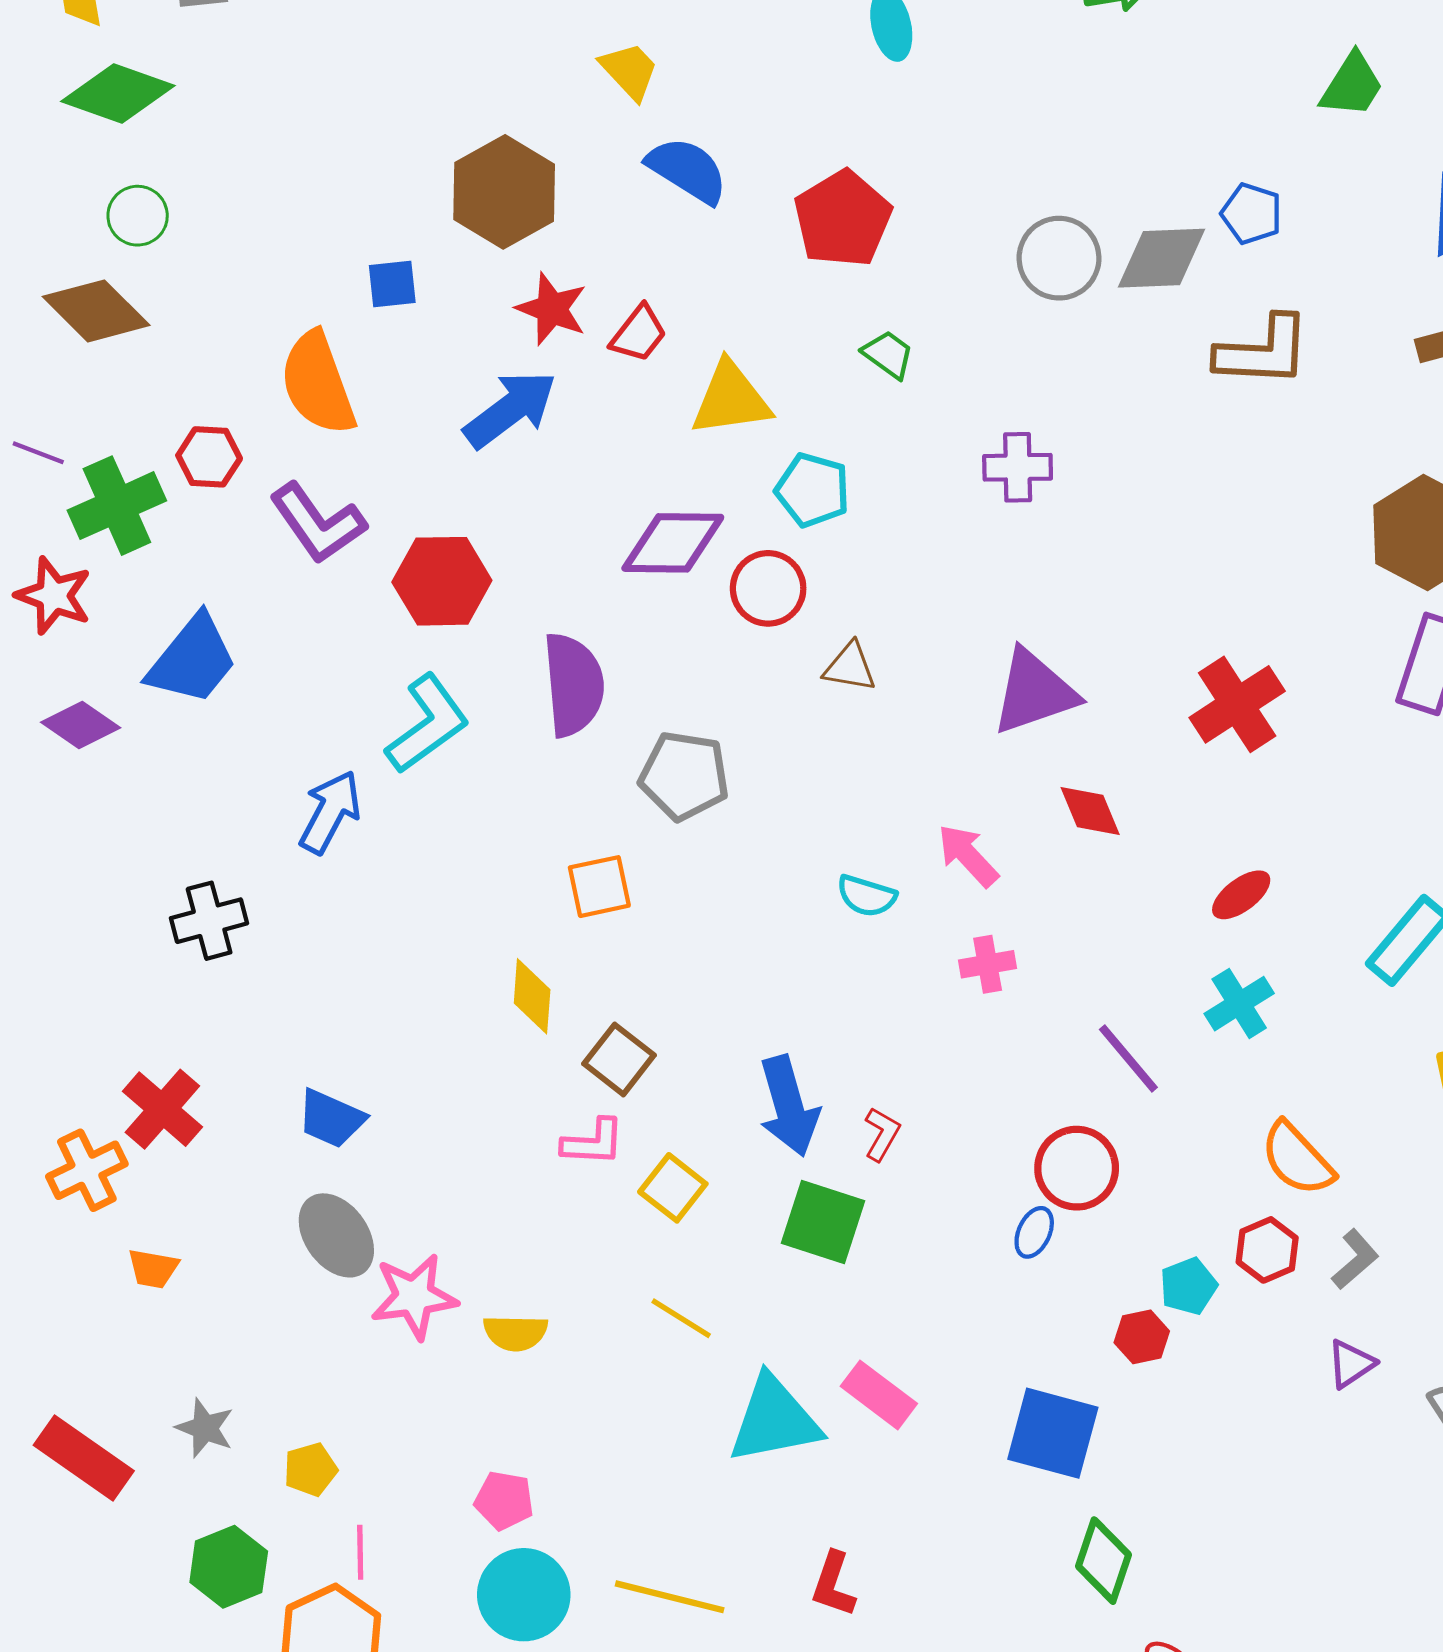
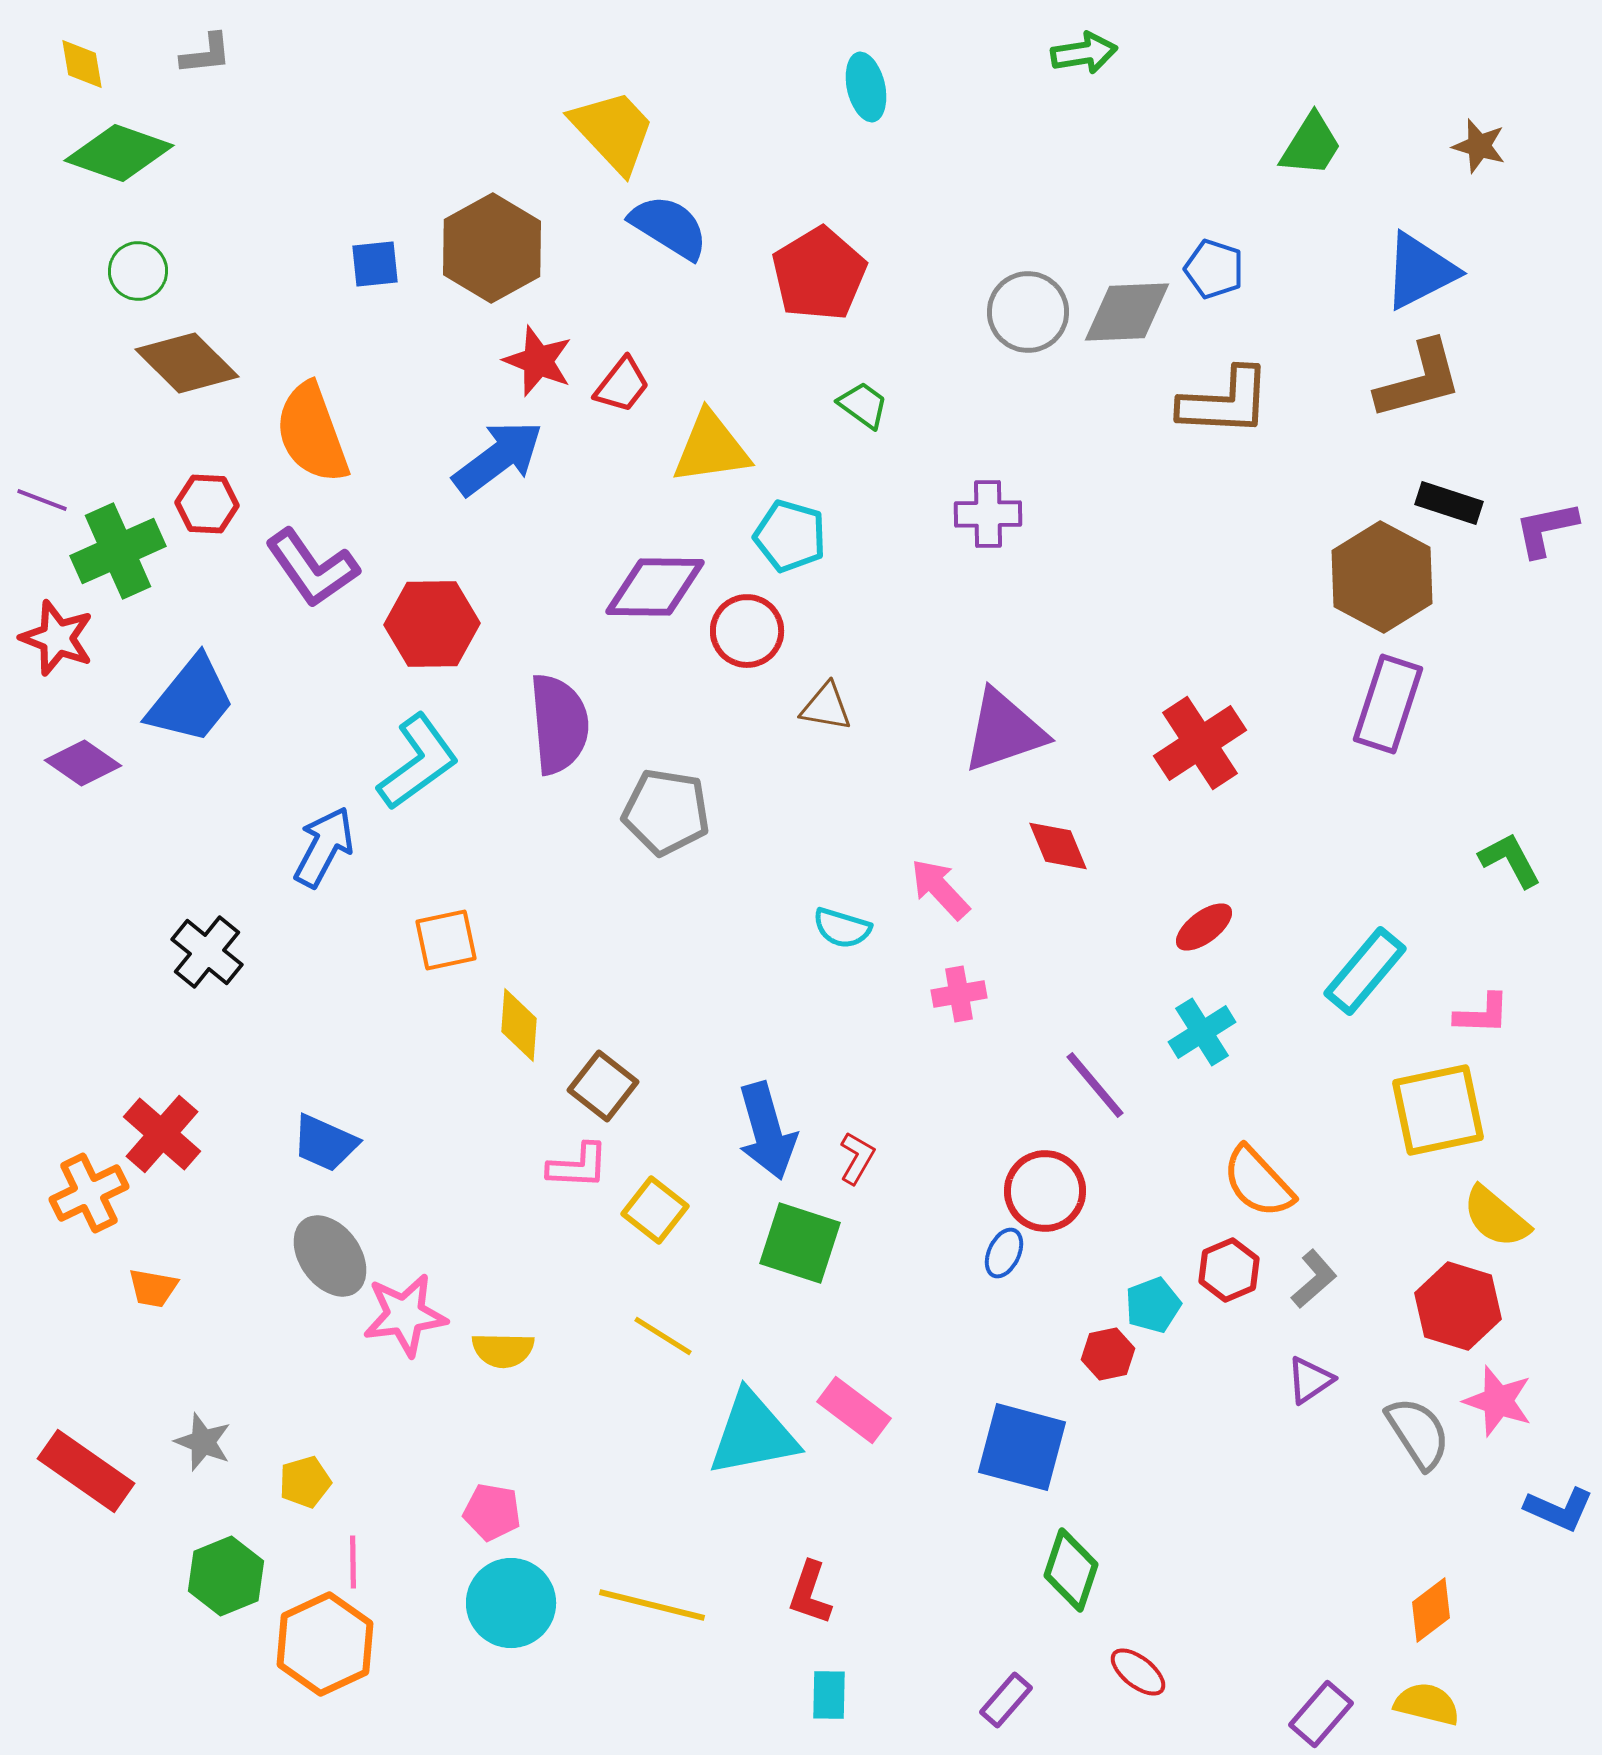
yellow trapezoid: (629, 71) -> (613, 131), size x1.5
blue square: (392, 284) -> (375, 264), moved
brown diamond: (96, 311) -> (187, 363), moved
orange square: (599, 887) -> (446, 940), moved
black cross: (209, 921) -> (207, 952), turned -36

